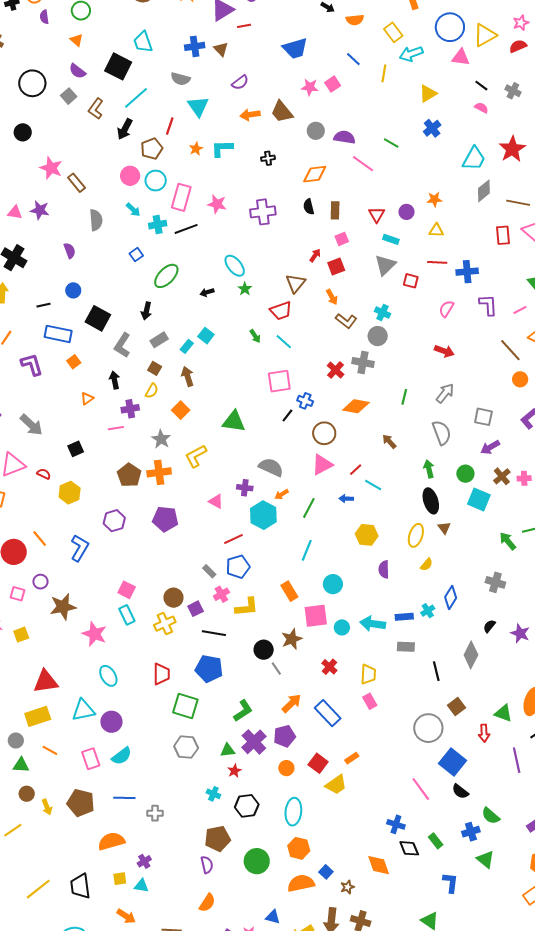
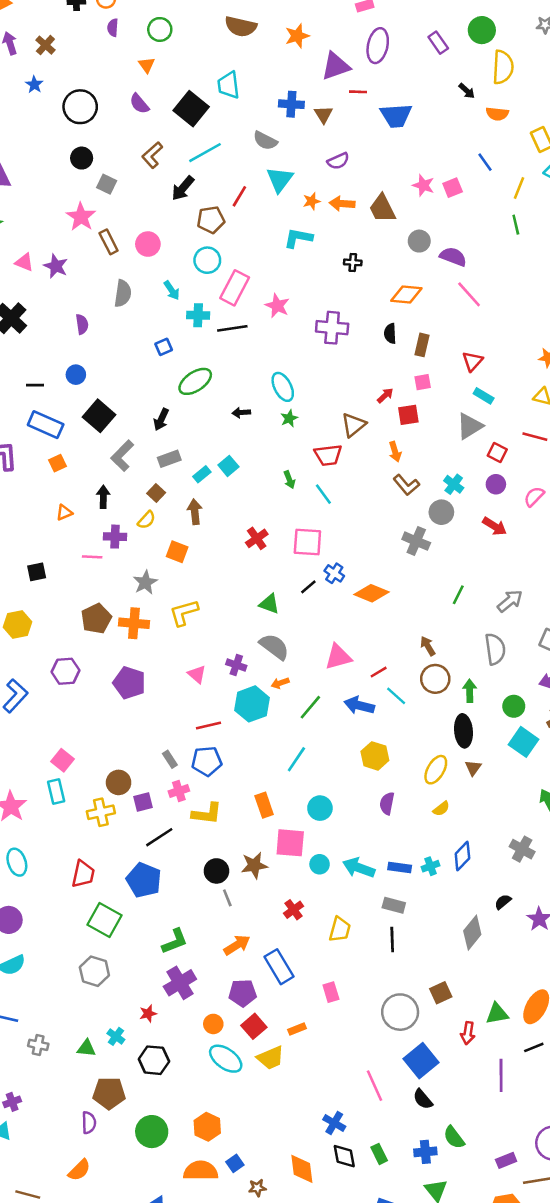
blue trapezoid: (295, 48) -> (396, 116), moved
gray square: (69, 96) -> (107, 184), moved, turned -35
black circle: (23, 132) -> (82, 158), moved
green line: (391, 143) -> (516, 225), moved, turned 35
orange star: (196, 149) -> (312, 201), moved
pink circle: (130, 176) -> (148, 244), moved
purple circle: (406, 212) -> (496, 484), moved
red arrow: (444, 351) -> (495, 526), moved
red cross: (336, 370) -> (257, 538), moved
orange diamond: (356, 406) -> (372, 593), moved
orange square: (181, 410) -> (177, 552), turned -36
green triangle: (234, 421) -> (269, 604), moved, size x0.7
brown circle: (324, 433) -> (435, 679), moved
blue arrow: (346, 499) -> (359, 705), size x1.6
black line: (214, 633) -> (159, 837), turned -55
black line: (436, 671) -> (392, 940), moved
pink rectangle: (370, 701) -> (331, 992), moved
green triangle: (503, 713) -> (497, 1014), turned -42
purple pentagon: (285, 736) -> (243, 993), moved
green triangle: (228, 750) -> (86, 1048), moved
cyan ellipse: (293, 812) -> (226, 1059), moved, turned -72

